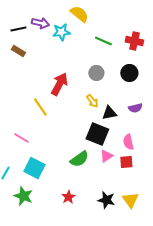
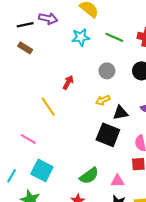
cyan star: (61, 32) -> (81, 37), moved
red arrow: (59, 84) -> (68, 82), size x0.6
yellow arrow: (92, 101) -> (103, 100), turned 104
pink triangle: (106, 156) -> (117, 181), moved, turned 32
green semicircle: (79, 159) -> (89, 176), moved

